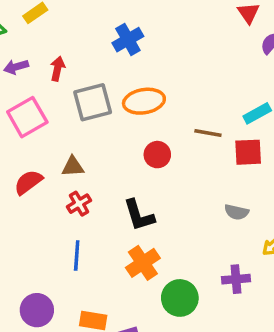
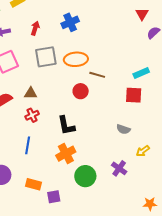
red arrow: (58, 69) -> (35, 28), moved
brown line: (208, 133) -> (97, 75), moved
purple cross: (236, 279) -> (119, 168), turned 35

